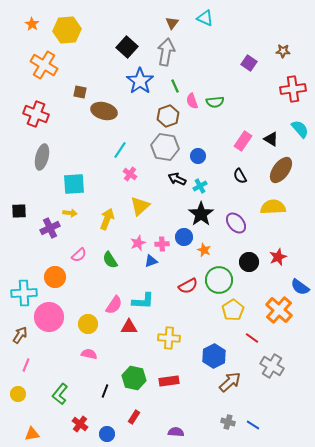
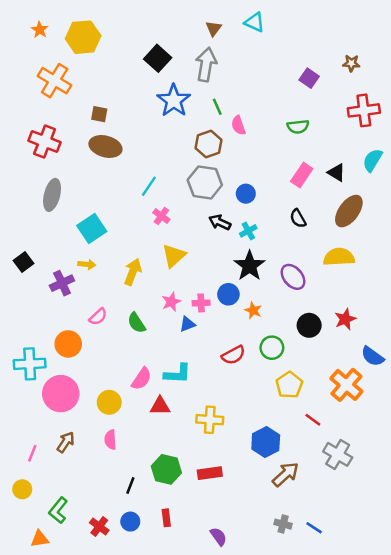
green semicircle: (215, 102) -> (298, 127), moved
brown ellipse: (104, 111) -> (105, 146), moved
cyan semicircle: (300, 129) -> (372, 160), turned -108
cyan square: (74, 184) -> (92, 228), turned -30
black square: (19, 211) -> (23, 262), turned -35
green circle: (219, 280) -> (272, 348), size x0.7
brown arrow: (20, 335) -> (66, 442), moved
pink semicircle: (89, 354) -> (110, 440), turned -105
green L-shape: (60, 394) -> (58, 510), moved
red rectangle: (134, 417) -> (166, 518), turned -40
purple semicircle: (176, 432) -> (218, 536), turned 49
blue circle: (107, 434) -> (130, 522), moved

